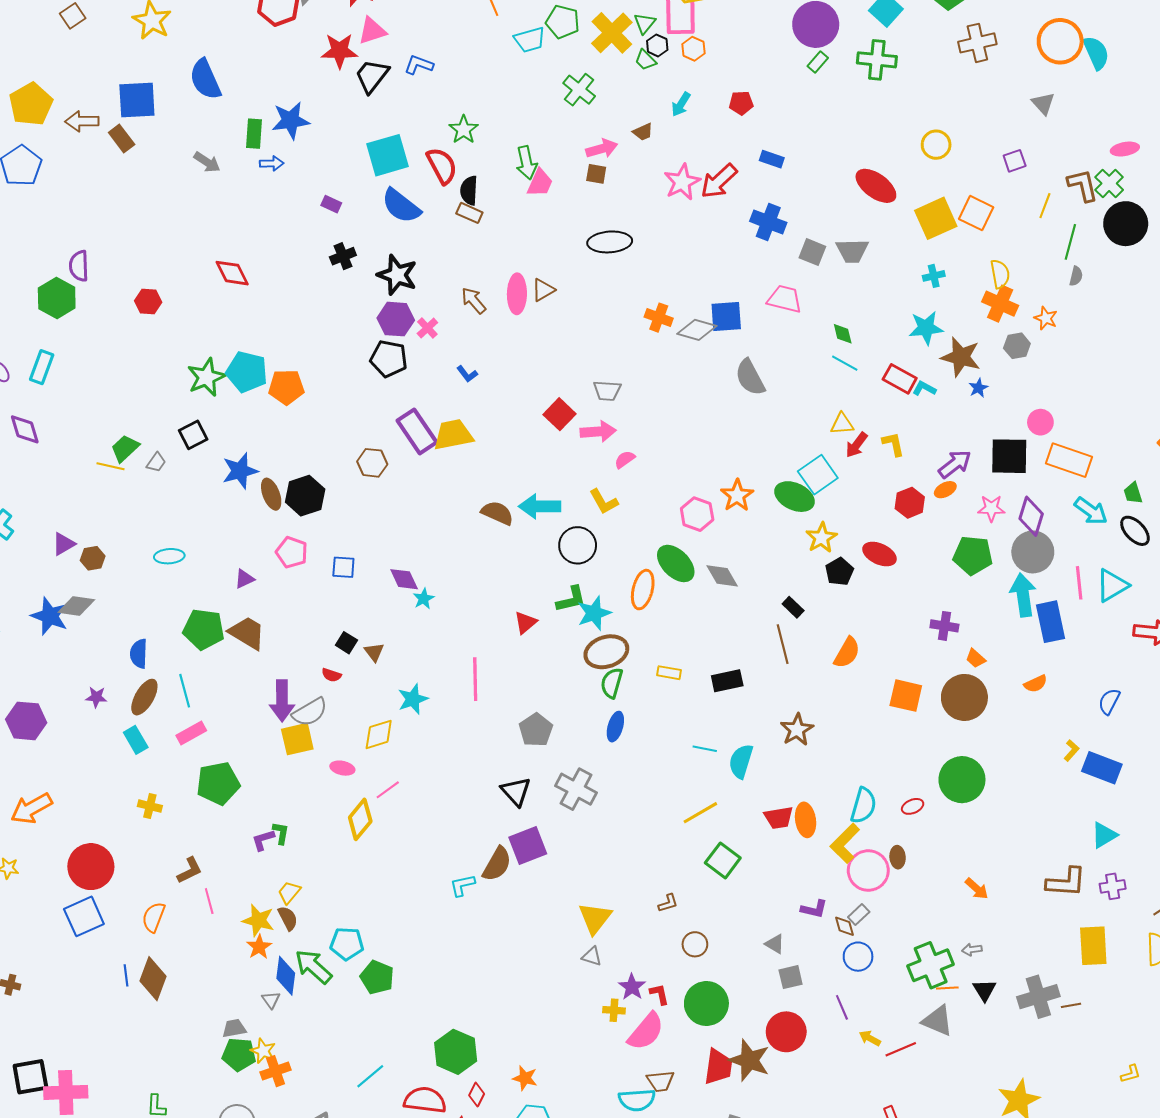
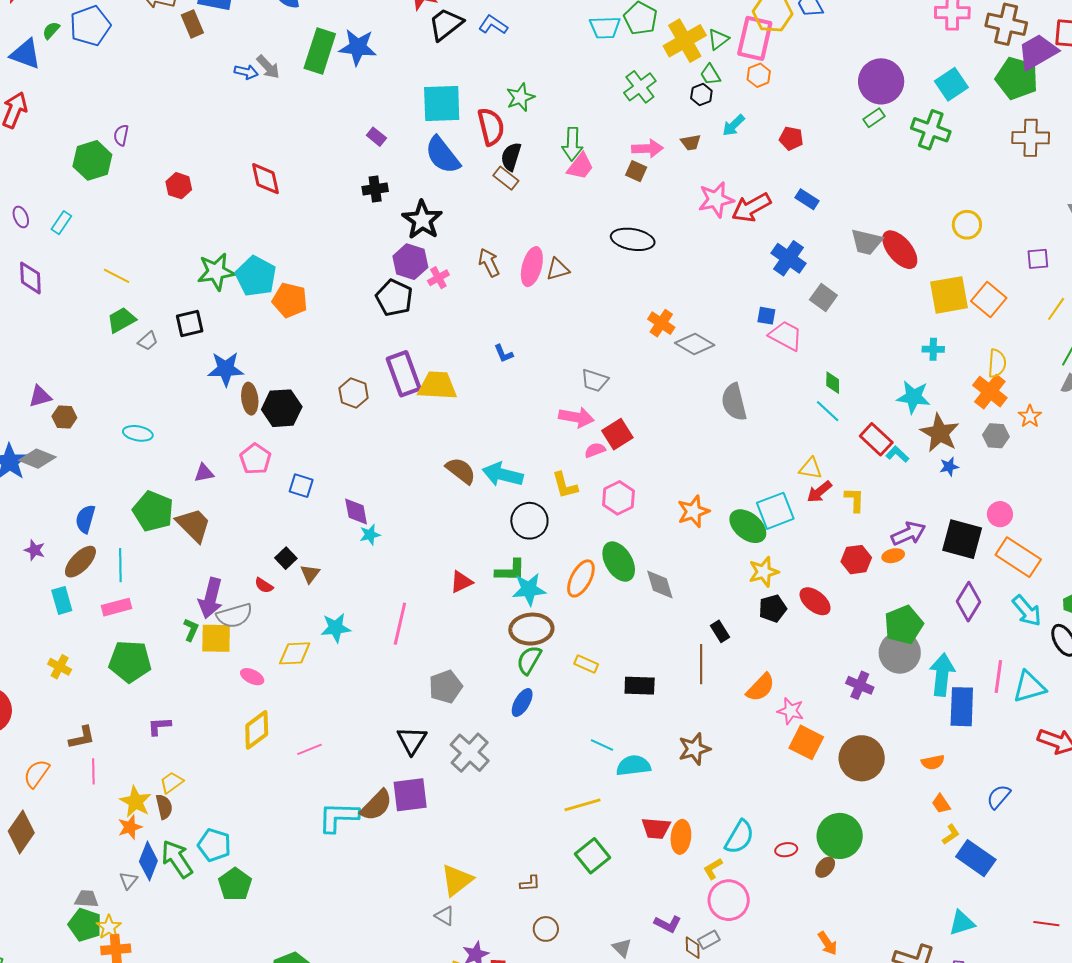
black hexagon: (657, 45) -> (701, 95), moved
green rectangle: (254, 134) -> (320, 51), size x1.5
blue arrow: (272, 163) -> (246, 72), moved
gray trapezoid: (852, 251) -> (867, 242), moved
purple semicircle: (79, 266) -> (121, 135), size x0.7
blue square: (726, 317) -> (766, 316), moved, size x0.6
cyan rectangle: (42, 367) -> (61, 223), size x0.7
blue L-shape: (467, 374) -> (503, 353), moved
red square: (559, 414) -> (617, 434), moved
yellow line: (111, 466) -> (117, 276), moved
pink star: (991, 508) -> (791, 711), moved
pink hexagon: (697, 514) -> (619, 498), moved
gray circle: (1033, 552) -> (900, 653), moved
green pentagon: (973, 555) -> (904, 625), turned 30
orange trapezoid: (976, 658) -> (941, 804), moved
cyan semicircle: (741, 761) -> (633, 766), turned 52
pink line: (388, 790) -> (310, 749), moved
green L-shape: (281, 833) -> (191, 630), moved
yellow L-shape: (845, 843) -> (713, 869), size x0.6
brown ellipse: (898, 857) -> (825, 867), moved, turned 30
cyan L-shape: (462, 885) -> (338, 817), size x1.6

